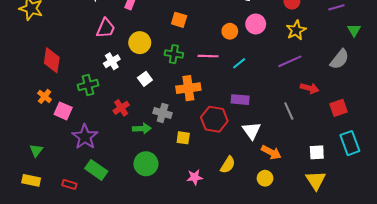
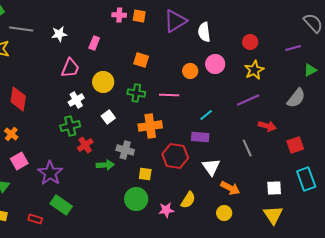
green triangle: (354, 30) -> (310, 70), turned 32
cyan line: (239, 63) -> (206, 115), moved
green cross: (88, 85) -> (70, 126), moved
pink square: (63, 111) -> (19, 161), moved, turned 36
green circle: (146, 164) -> (136, 199), moved
pink star: (195, 177) -> (166, 210), moved

